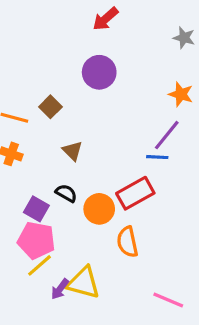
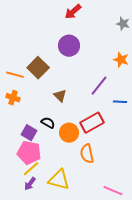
brown square: (50, 107) -> (38, 68), size x1.5
purple line: (167, 135) -> (99, 86), moved
brown triangle: (72, 151) -> (60, 96), moved
blue line: (157, 157) -> (120, 102), moved
purple arrow: (60, 289) -> (30, 184), moved

